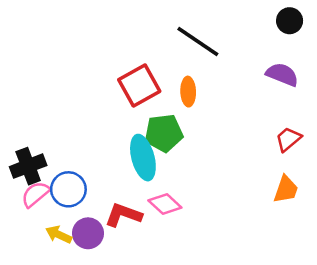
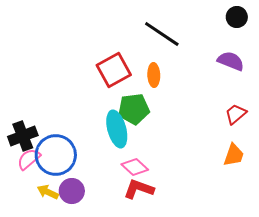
blue circle: (68, 189) -> (56, 155), size x1.4
red L-shape: (123, 215) -> (139, 189), moved

